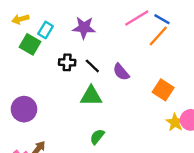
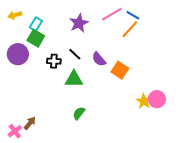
purple star: (84, 28) -> (79, 23), moved, turned -30
green square: (30, 44) -> (36, 38), moved
black cross: (67, 62) -> (54, 61), moved
orange square: (163, 90) -> (120, 70), moved
purple circle: (24, 109) -> (18, 54), moved

